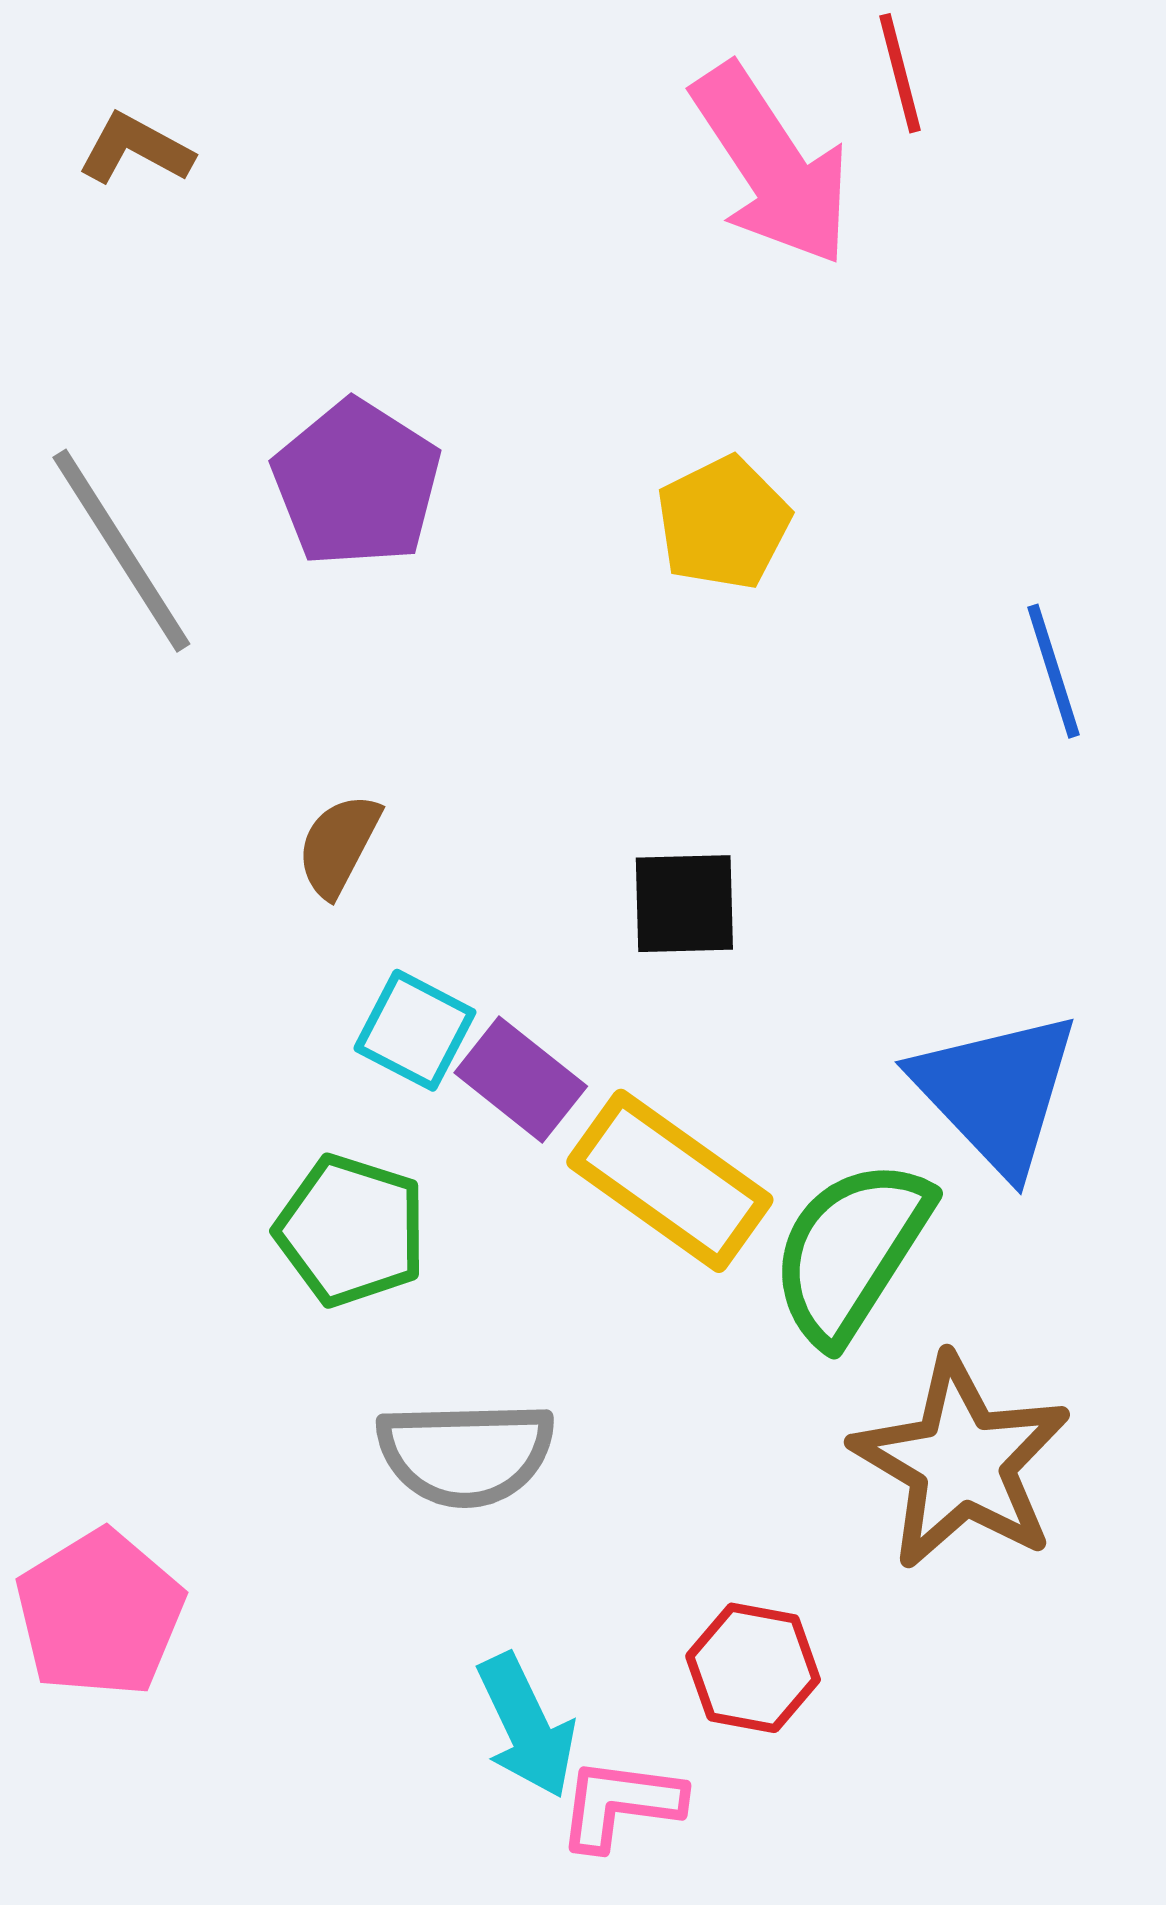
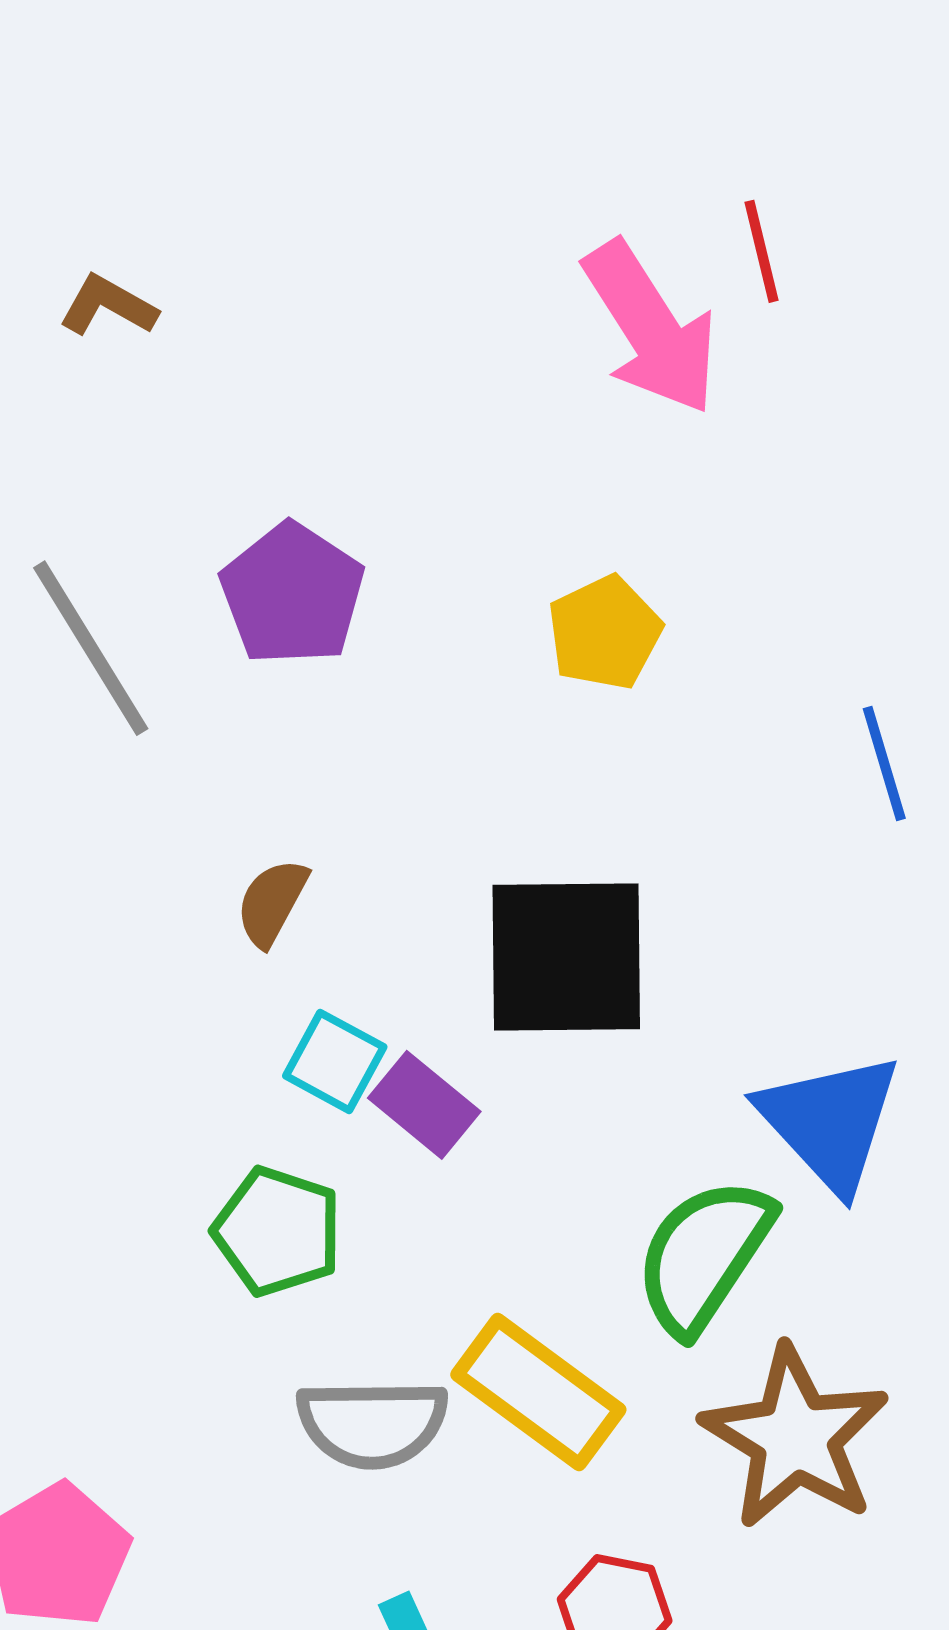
black square: (684, 904) -> (566, 957), size x1.8
yellow rectangle: (670, 1181) -> (538, 1392), moved

